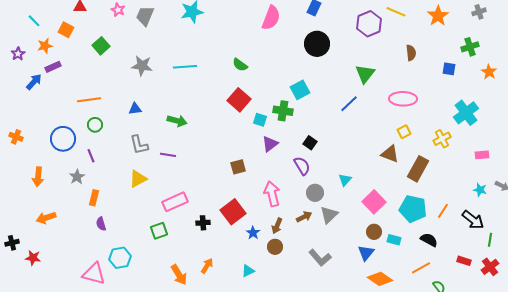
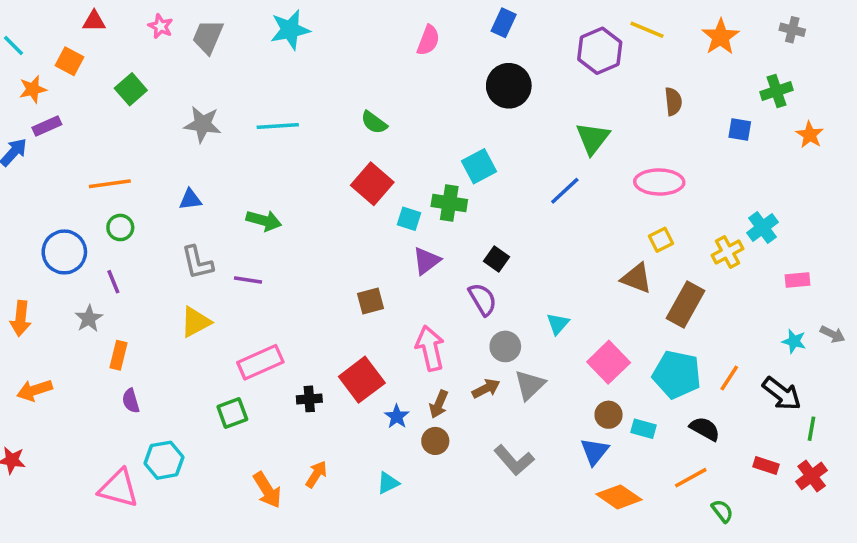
gray cross: (479, 12) -> (792, 30), turned 32
pink semicircle: (271, 18) -> (428, 40), size x0.7
cyan cross: (466, 113) -> (763, 227), moved, size x0.7

